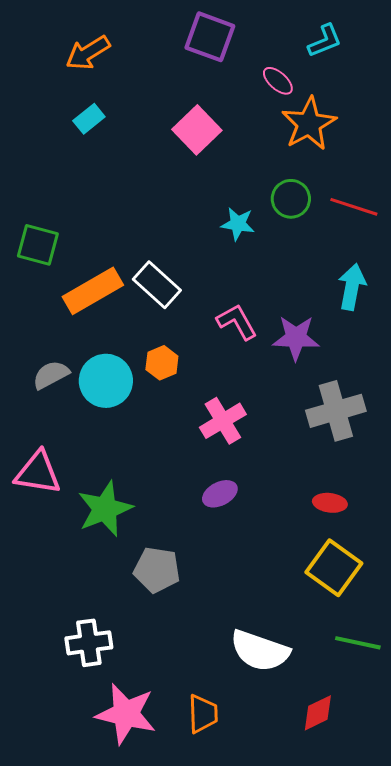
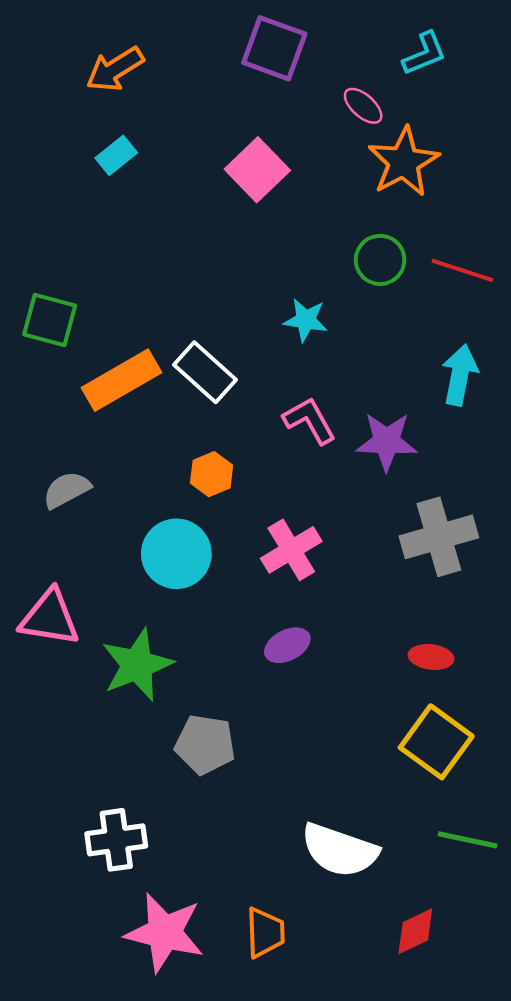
cyan star: (238, 224) -> (306, 320), moved
cyan circle: (106, 381) -> (176, 554), moved

